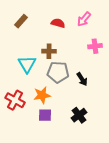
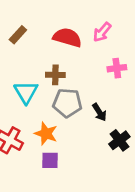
red semicircle: (58, 23) -> (67, 37), size x1.5
orange star: (42, 95) -> (46, 134), turned 30
black cross: (79, 115) -> (119, 140), moved

